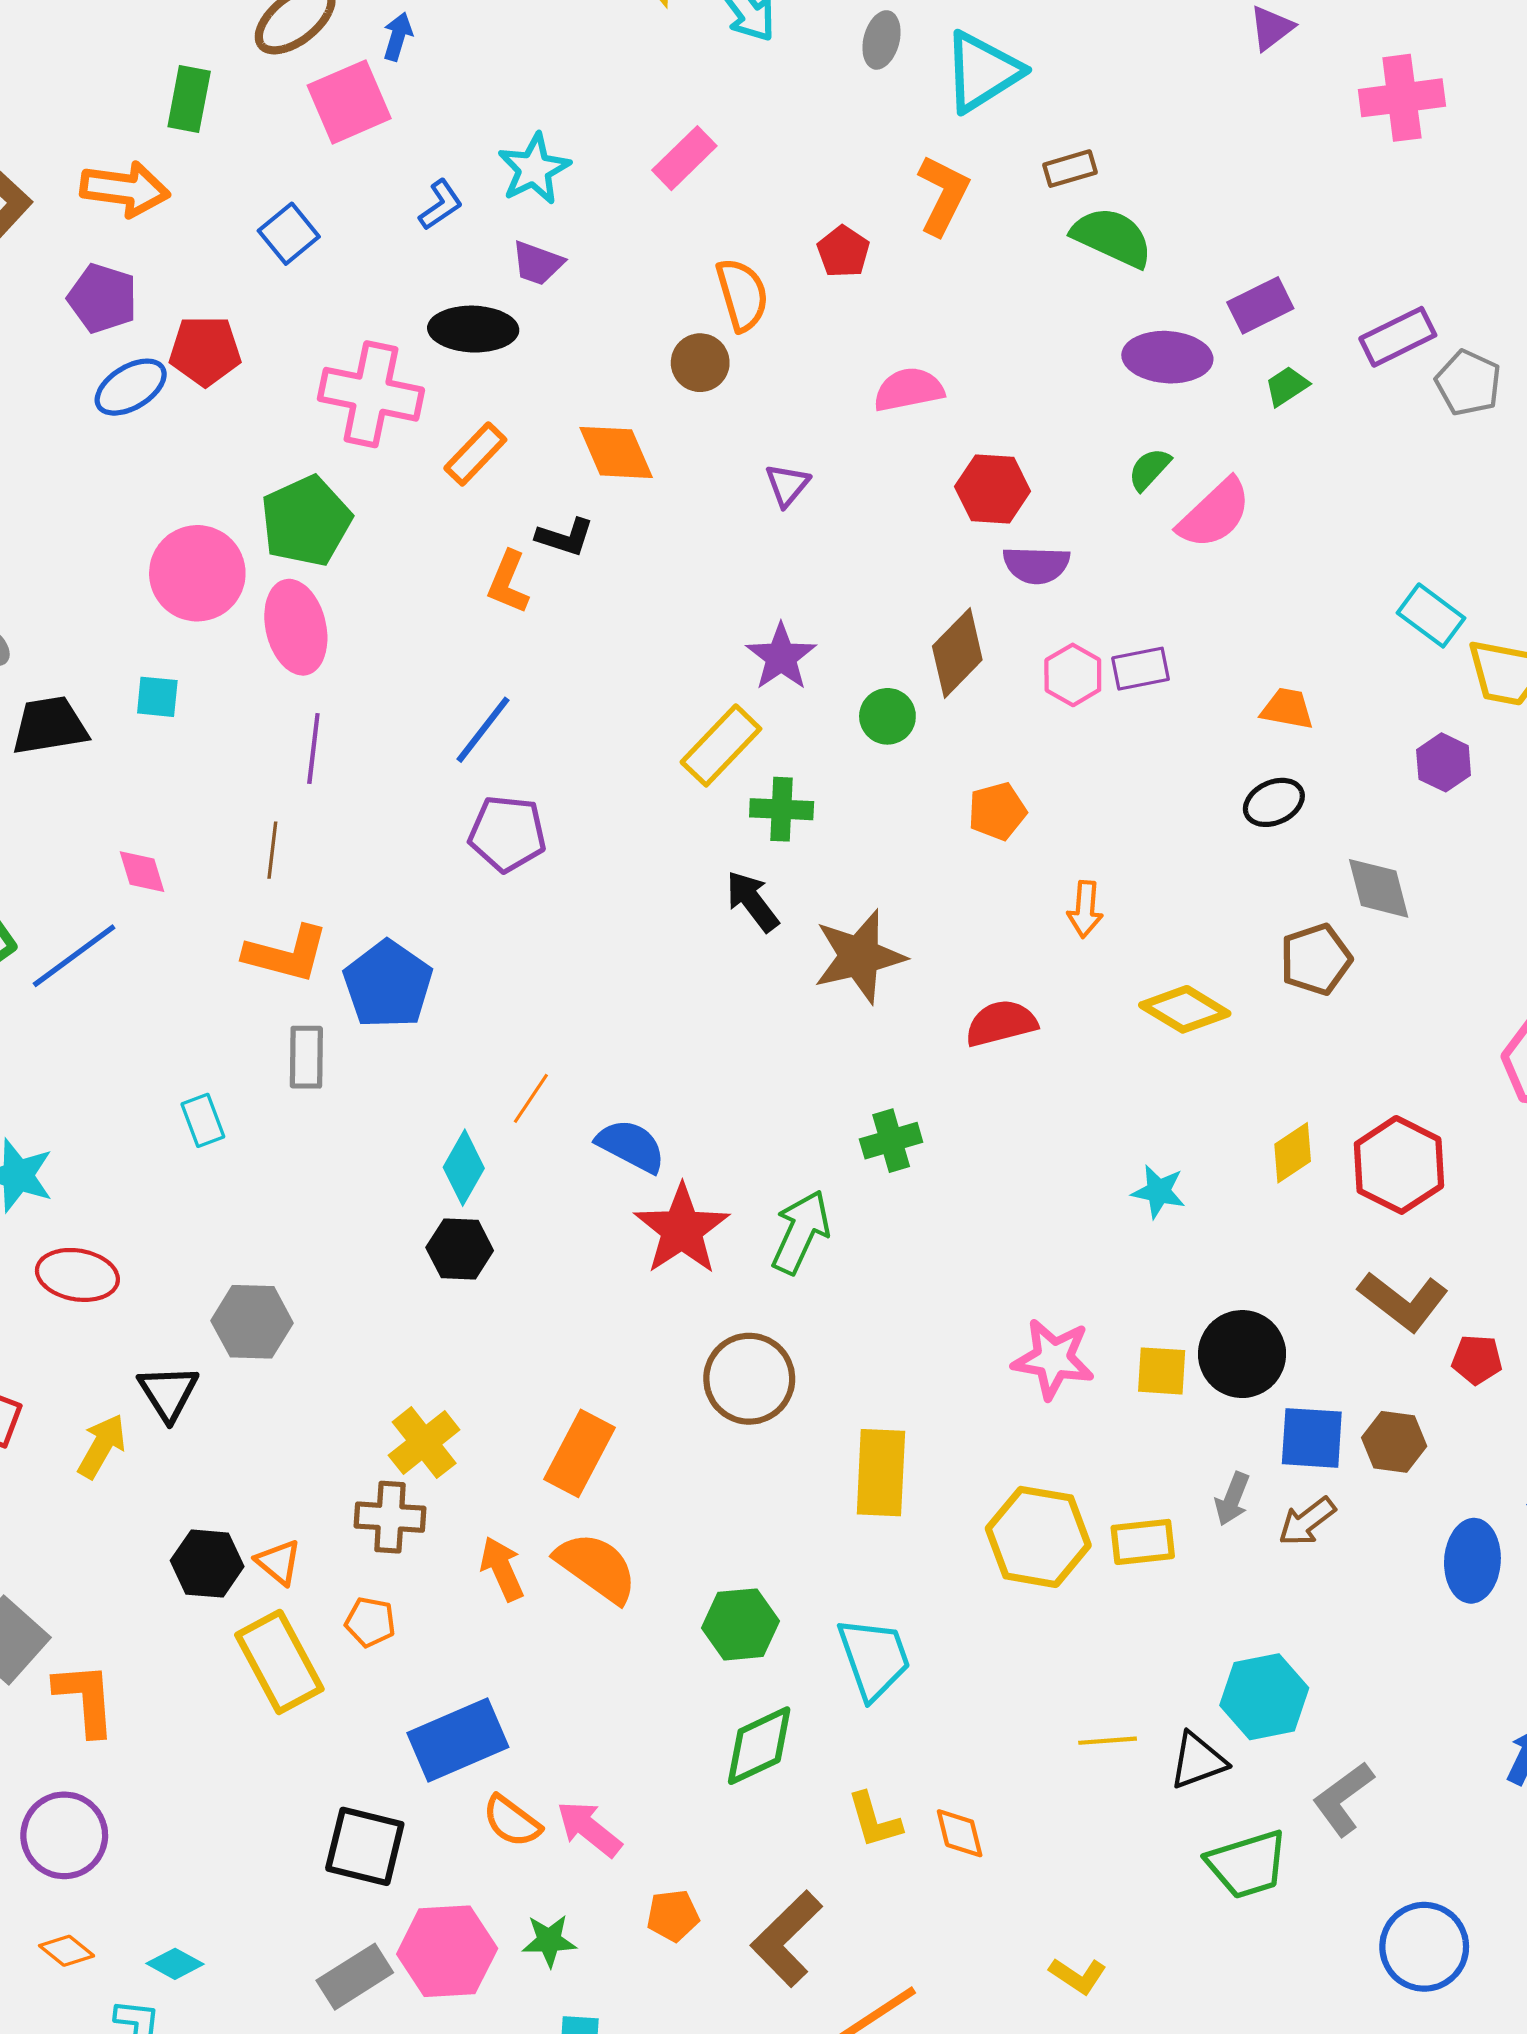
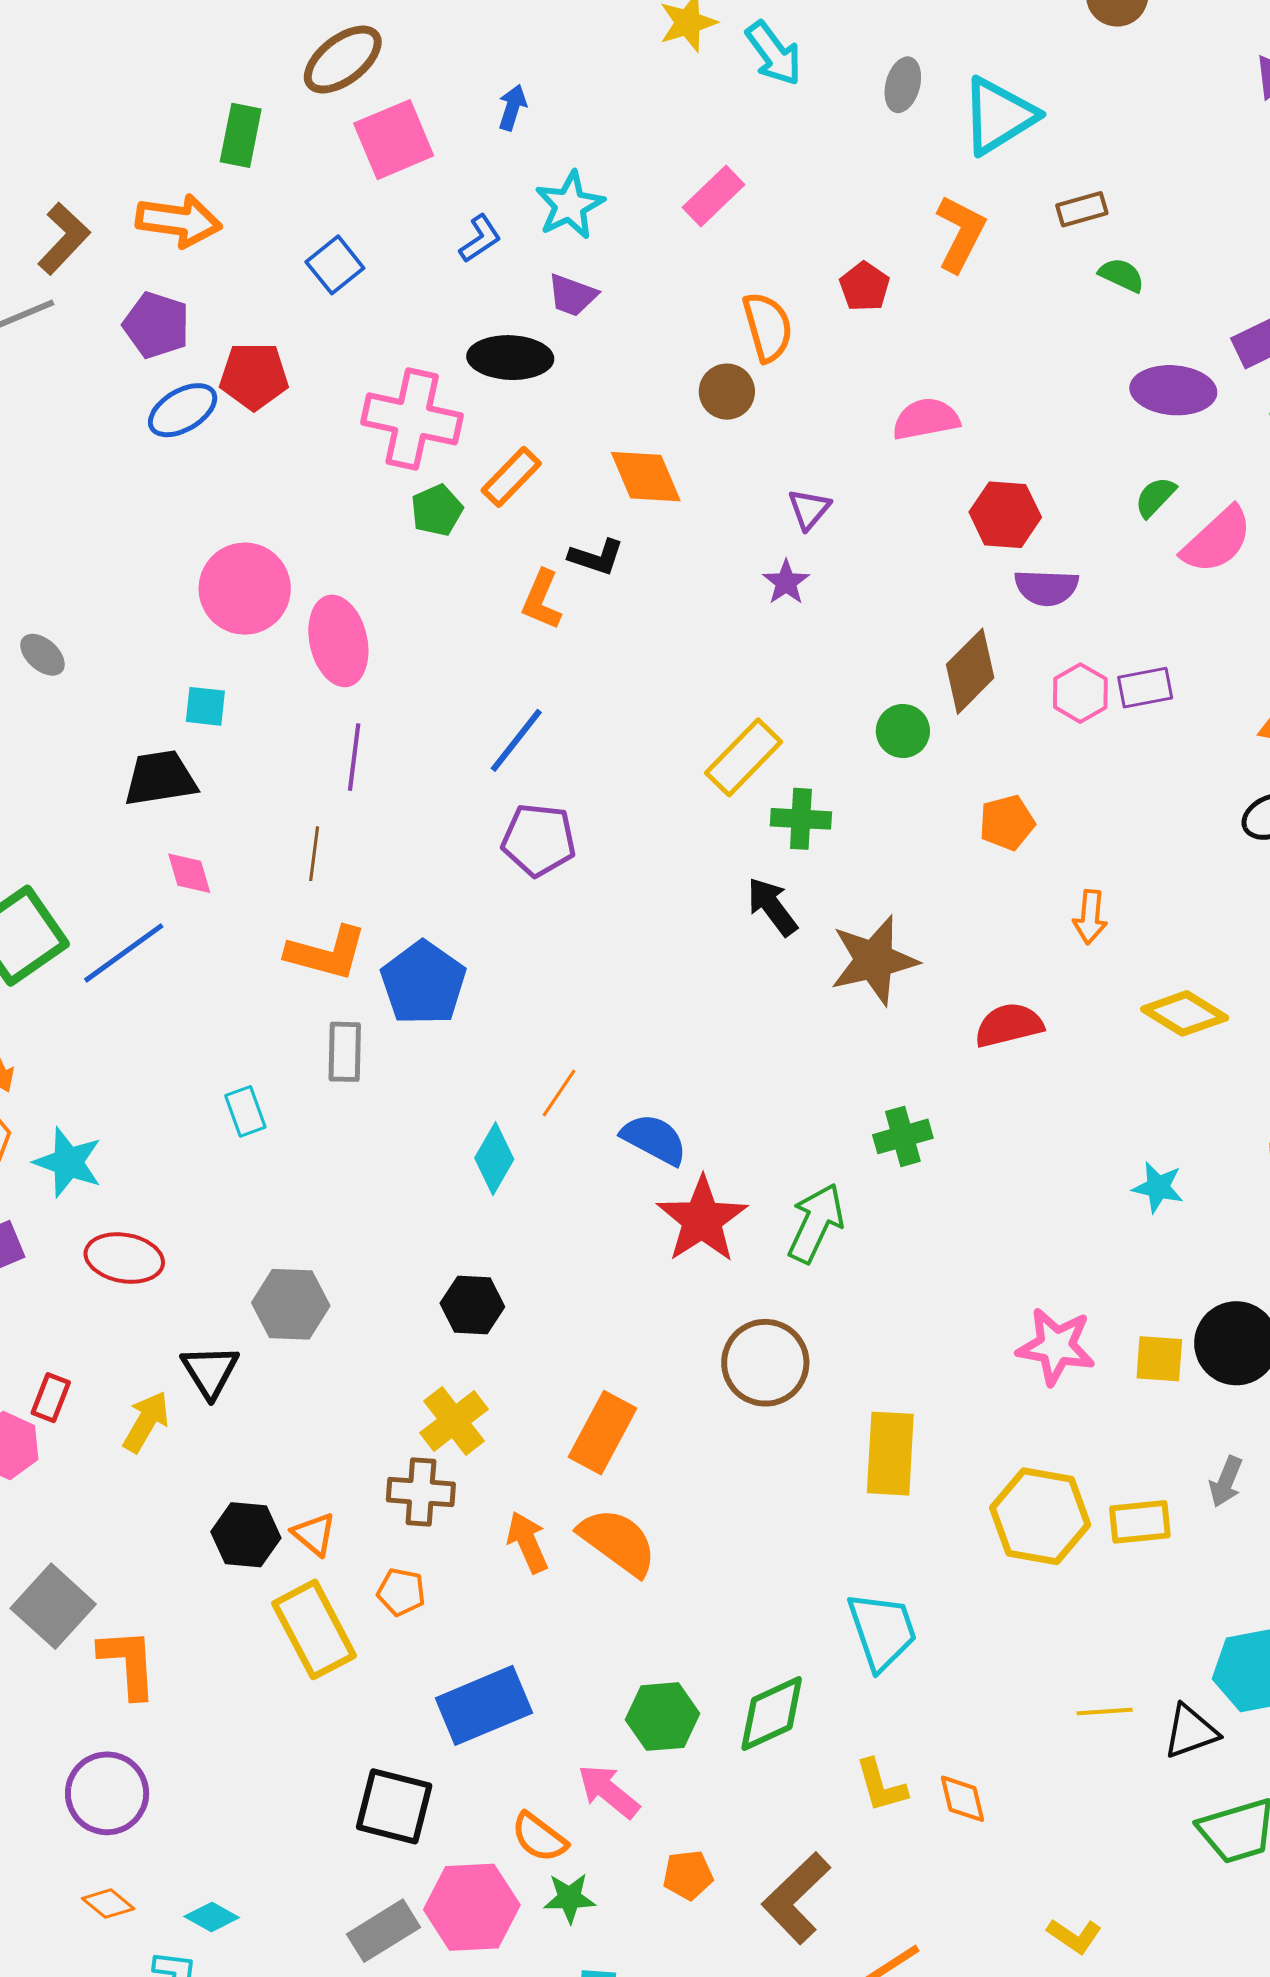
blue arrow: (398, 36) -> (512, 108), moved
green semicircle: (1112, 237) -> (1122, 275), size x0.6
green pentagon: (306, 521) -> (437, 510), moved, size x0.6
purple star: (781, 657) -> (786, 582), moved, size x0.7
black trapezoid: (50, 726) -> (160, 778), moved
black hexagon: (460, 1249) -> (472, 1305), moved
green hexagon: (740, 1624) -> (663, 1717), moved
orange semicircle: (512, 1821) -> (539, 1837), moved

